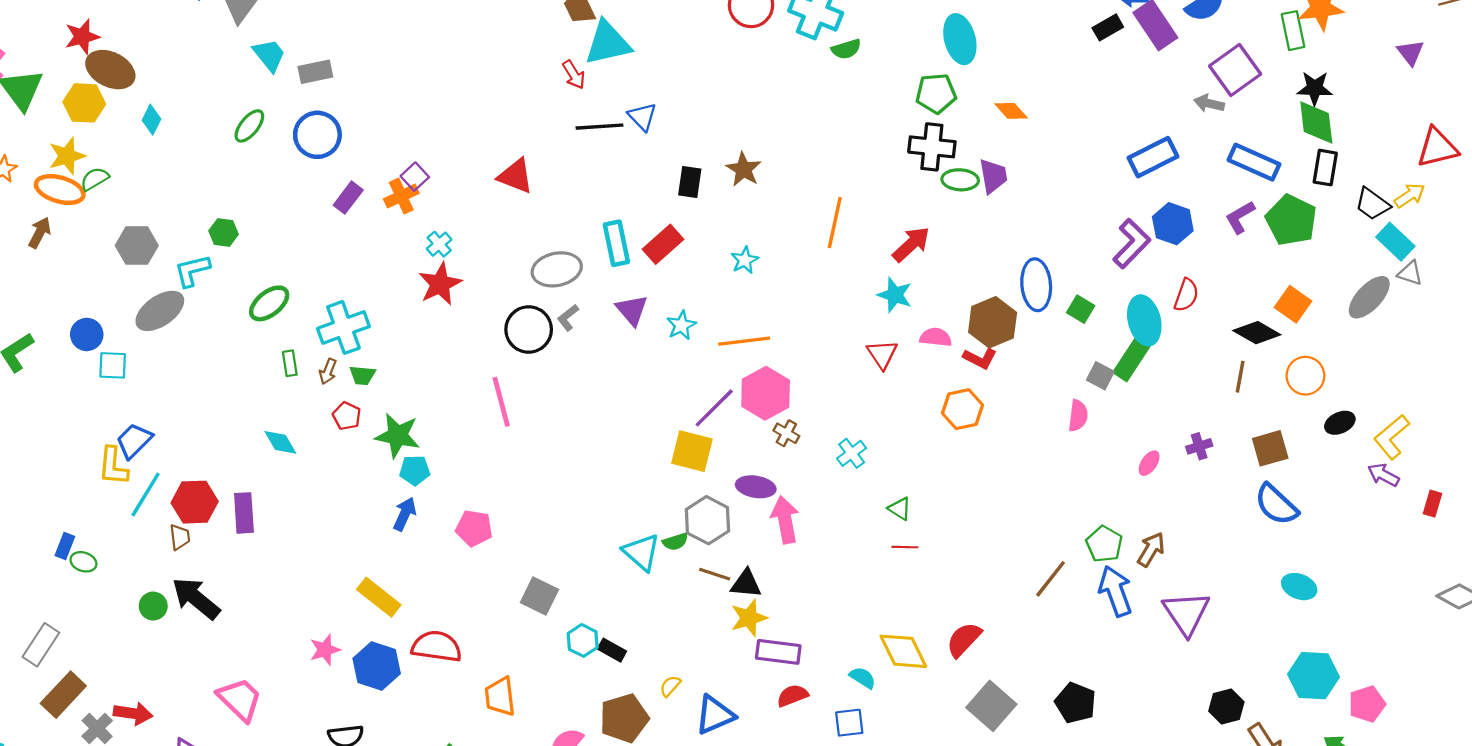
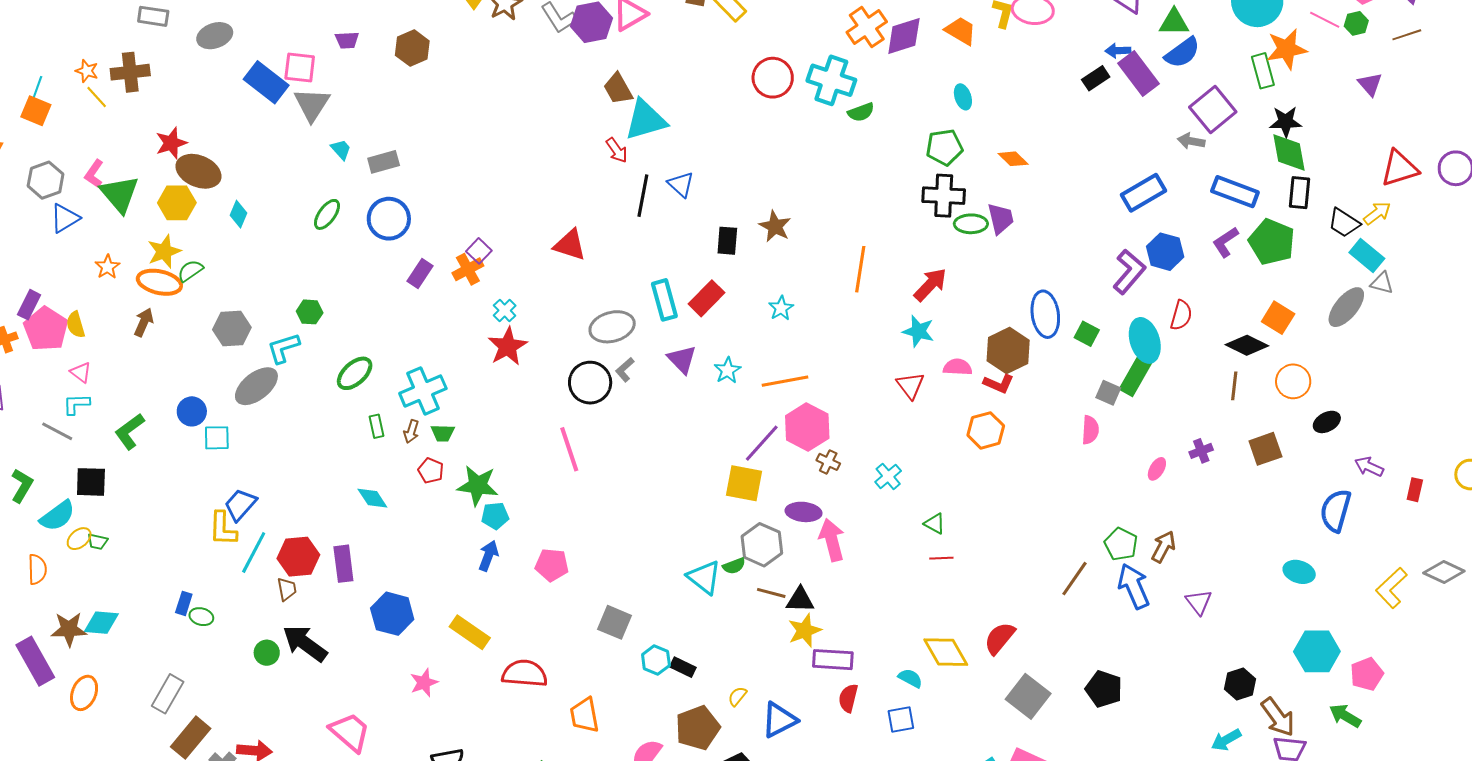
cyan ellipse: (960, 39) -> (963, 97), size x0.6
cyan trapezoid: (269, 55) -> (341, 149), size x0.7
black line: (600, 127) -> (643, 196), turned -72
yellow L-shape: (1392, 437) -> (1391, 588), moved
blue semicircle: (1276, 505) -> (1336, 511), moved, turned 66
purple triangle: (1186, 613) -> (1199, 602), size x0.6
blue hexagon: (377, 666) -> (392, 614), moved
red semicircle: (793, 696) -> (848, 698), turned -52

